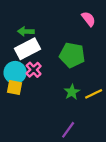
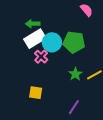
cyan circle: (15, 72) -> (52, 42), moved
yellow square: (14, 87) -> (36, 93), moved

